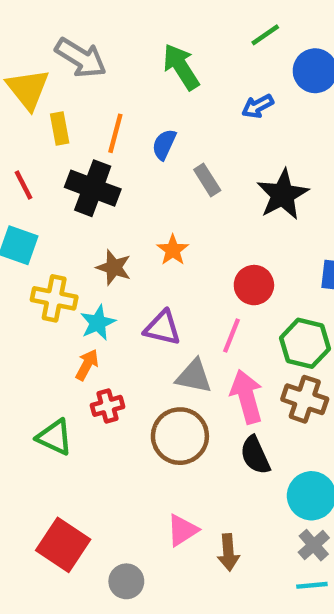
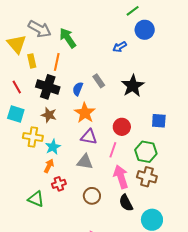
green line: (265, 35) -> (133, 11), moved
green arrow: (181, 67) -> (68, 38), moved
blue semicircle: (164, 144) -> (78, 89), moved
orange star: (173, 250) -> (85, 113), size x1.5
brown star: (114, 267) -> (49, 115), moved
purple triangle: (162, 328) -> (89, 137), moved
gray triangle: (194, 376) -> (85, 162), moved
brown circle: (180, 436) -> (92, 196), size x0.7

